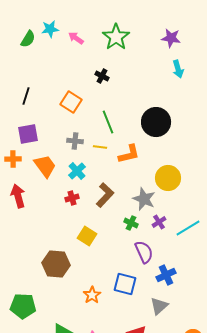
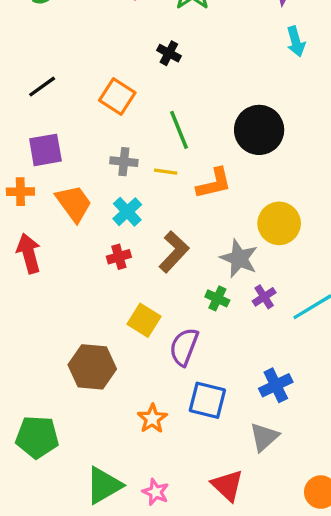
black line: (26, 96) -> (42, 87), turned 36
purple semicircle: (144, 252) -> (184, 347), moved, turned -135

